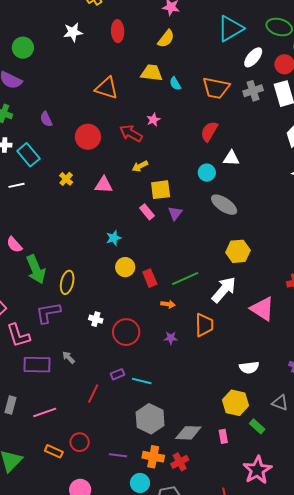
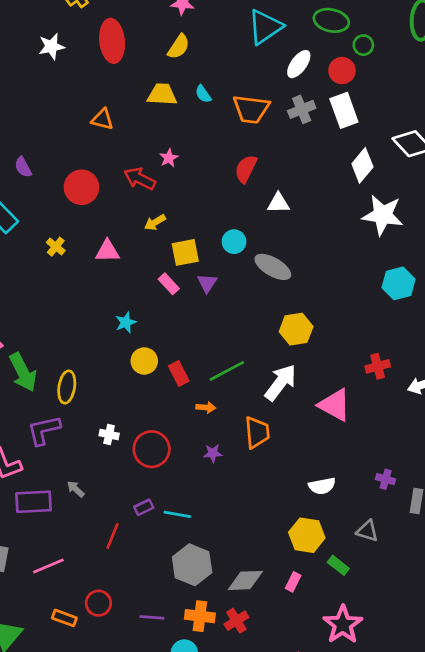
red ellipse: (118, 31) -> (112, 41), size x1.4
cyan semicircle: (175, 84) -> (203, 94), moved
orange triangle: (107, 88) -> (102, 119), size x0.7
cyan circle: (207, 173) -> (234, 242), moved
pink rectangle: (223, 436) -> (293, 582), turned 40

